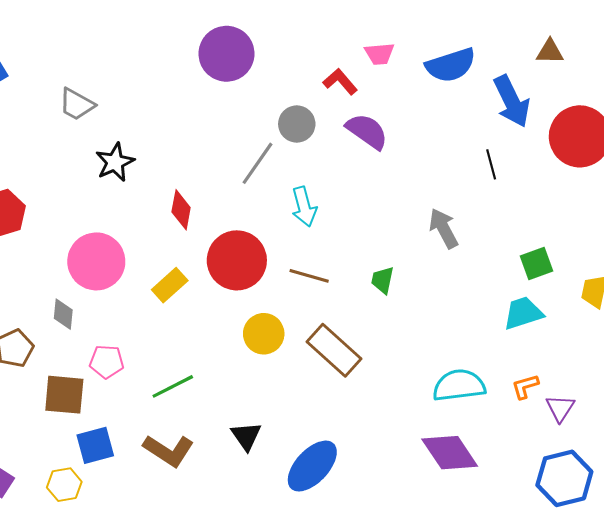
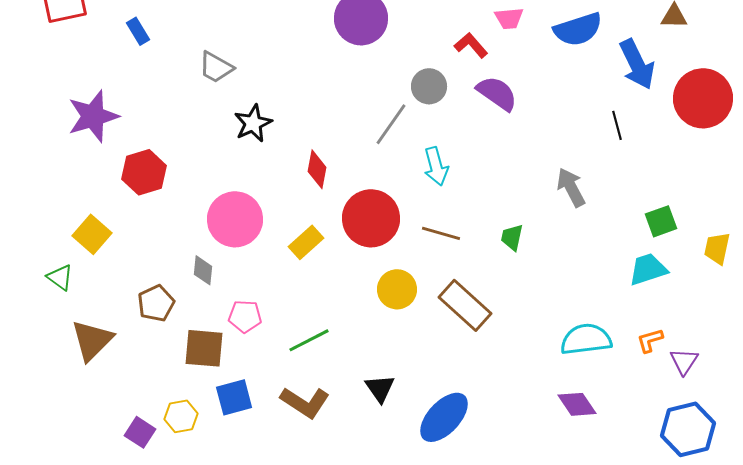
purple diamond: (450, 453) -> (577, 404), size x0.7
yellow hexagon: (64, 485) -> (181, 416), moved

